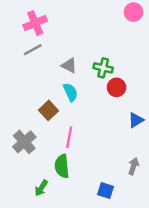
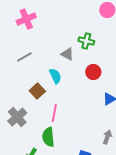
gray line: (33, 50) -> (24, 57), moved
gray triangle: (69, 65) -> (67, 54), moved
green cross: (103, 68) -> (86, 41), moved

